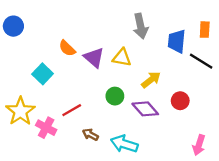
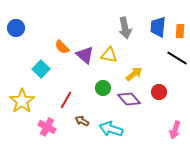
blue trapezoid: (177, 41) -> (158, 27), moved
red line: (72, 110) -> (66, 100), turned -30
pink cross: (46, 128) -> (47, 127), moved

